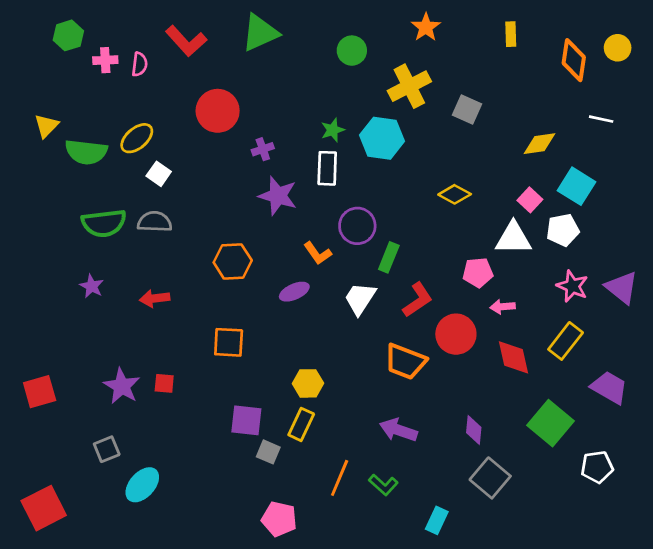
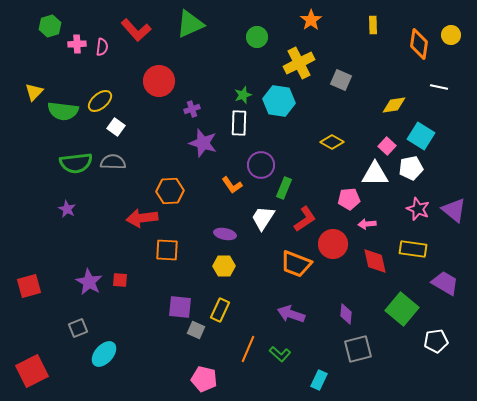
purple ellipse: (294, 292) -> (225, 234), moved, turned 35
red arrow: (155, 298) -> (142, 218), moved, size x1.4
yellow rectangle: (566, 341) -> (413, 249), turned 60
yellow hexagon: (308, 383) -> (224, 266), moved
gray square: (490, 478) -> (358, 349), turned 36

